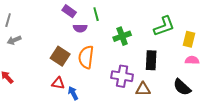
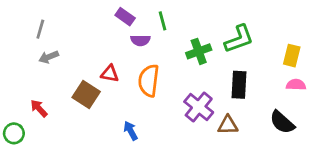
green L-shape: (164, 26) -> (239, 39), moved
brown square: (60, 56) -> (86, 94), moved
purple cross: (122, 76) -> (199, 107), turned 30
red triangle: (58, 83) -> (110, 74), moved

